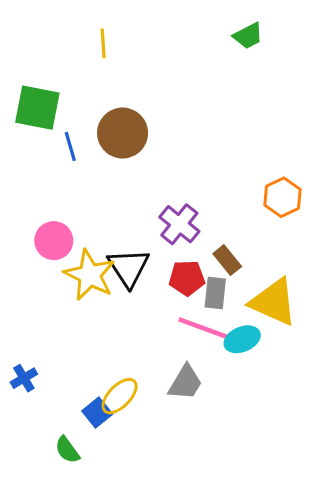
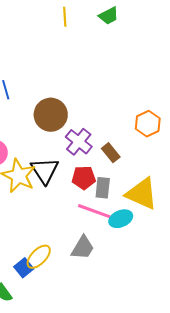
green trapezoid: (248, 36) -> (109, 16), moved
yellow line: (103, 43) -> (65, 17), moved
brown circle: (123, 133) -> (51, 115), moved
brown rectangle: (227, 260) -> (111, 153), moved

